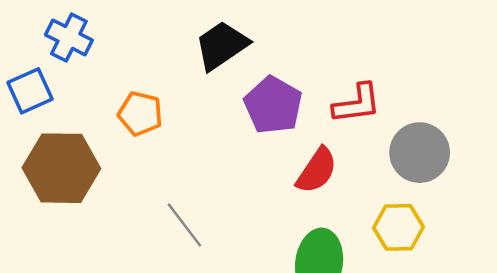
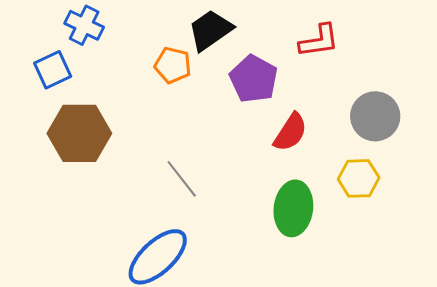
red L-shape: (357, 104) -> (319, 41), moved
orange pentagon: (140, 114) -> (173, 65), moved

